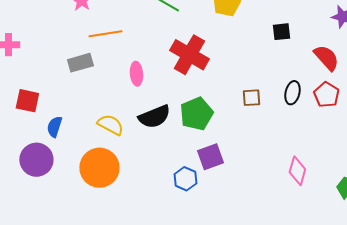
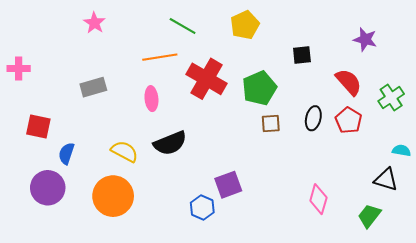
orange line: (105, 34) -> (160, 57), moved
green pentagon: (196, 114) -> (259, 88), moved

